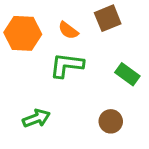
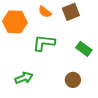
orange semicircle: (68, 30) -> (45, 12), moved

